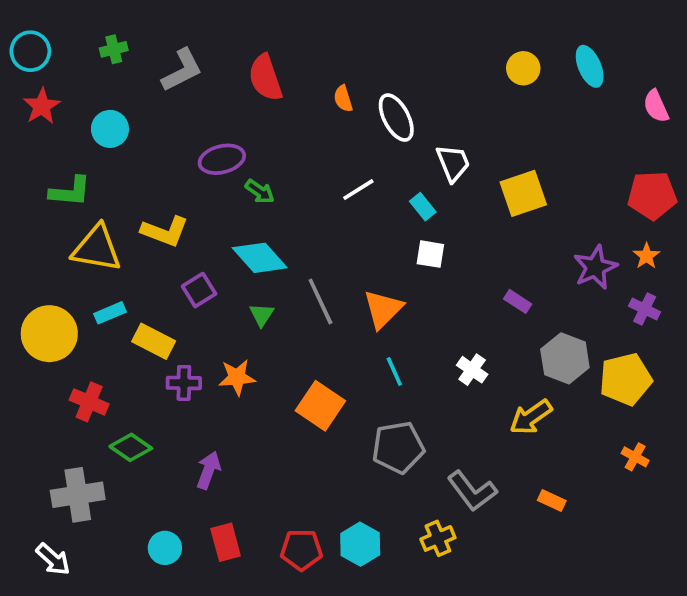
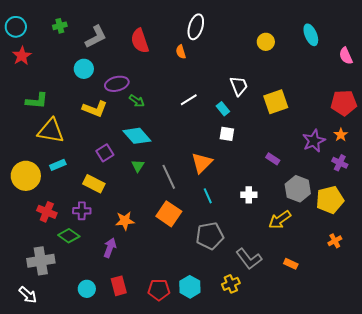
yellow circle: (523, 68) -> (266, 42), moved
white ellipse: (396, 118) -> (196, 27), moved, turned 45
cyan circle: (110, 129) -> (84, 69), moved
yellow L-shape: (165, 231) -> (95, 109), moved
gray line: (320, 301) -> (169, 177), moved
yellow rectangle: (154, 341) -> (94, 184), moved
white cross: (472, 370) -> (249, 195), turned -35
orange star: (237, 377) -> (125, 221), moved
purple cross: (184, 383) -> (82, 211), moved
orange cross: (635, 457) -> (335, 241), turned 32

